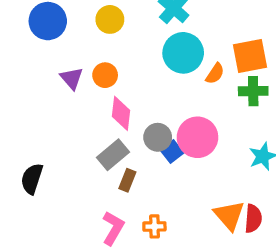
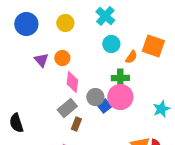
cyan circle: (183, 53) -> (111, 44), size x0.7
orange square: (250, 56) -> (153, 46), turned 30
green cross: (253, 91) -> (120, 78), moved
black semicircle: (32, 179) -> (16, 123), turned -36

